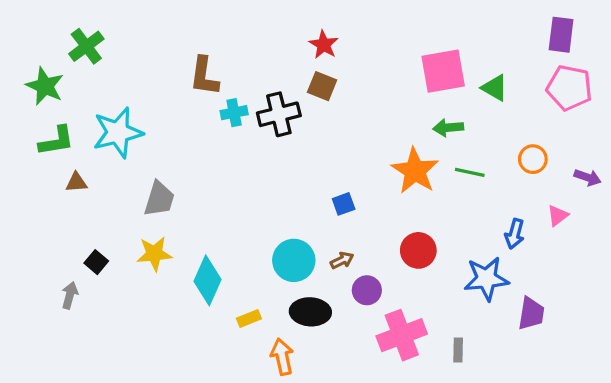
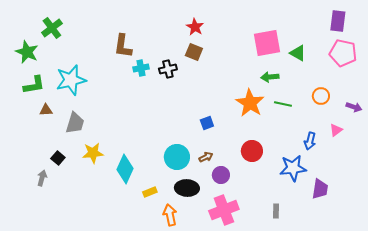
black cross: (279, 114) -> (168, 69), size x0.7
gray trapezoid: (159, 199) -> (75, 123), moved
pink cross: (402, 335) -> (224, 210), moved

